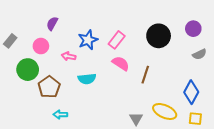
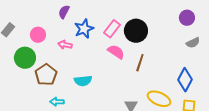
purple semicircle: (52, 24) -> (64, 12), moved
black circle: (159, 36) -> (136, 31), moved
cyan semicircle: (87, 79) -> (83, 81), moved

